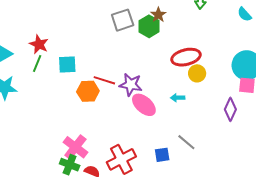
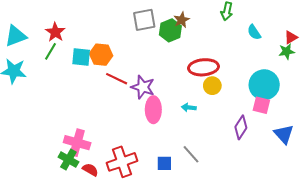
cyan semicircle: (244, 14) -> (254, 32), moved
orange hexagon: (88, 91) -> (101, 55), moved
pink ellipse: (144, 105) -> (153, 110), turned 40
pink cross: (75, 147) -> (77, 143), turned -30

